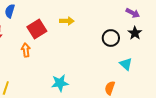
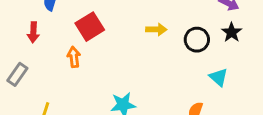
yellow arrow: (67, 21) -> (156, 29), moved

